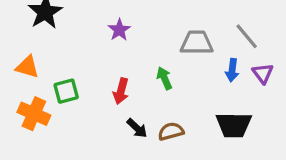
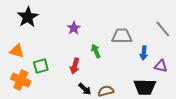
gray line: (247, 36) -> (163, 29), moved
purple triangle: (263, 73) -> (161, 66), moved, turned -40
green arrow: (164, 78) -> (96, 51), moved

